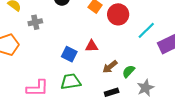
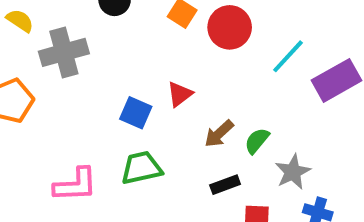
gray cross: (35, 22) -> (64, 52), size x1.6
red triangle: (92, 46) -> (180, 94), turned -32

